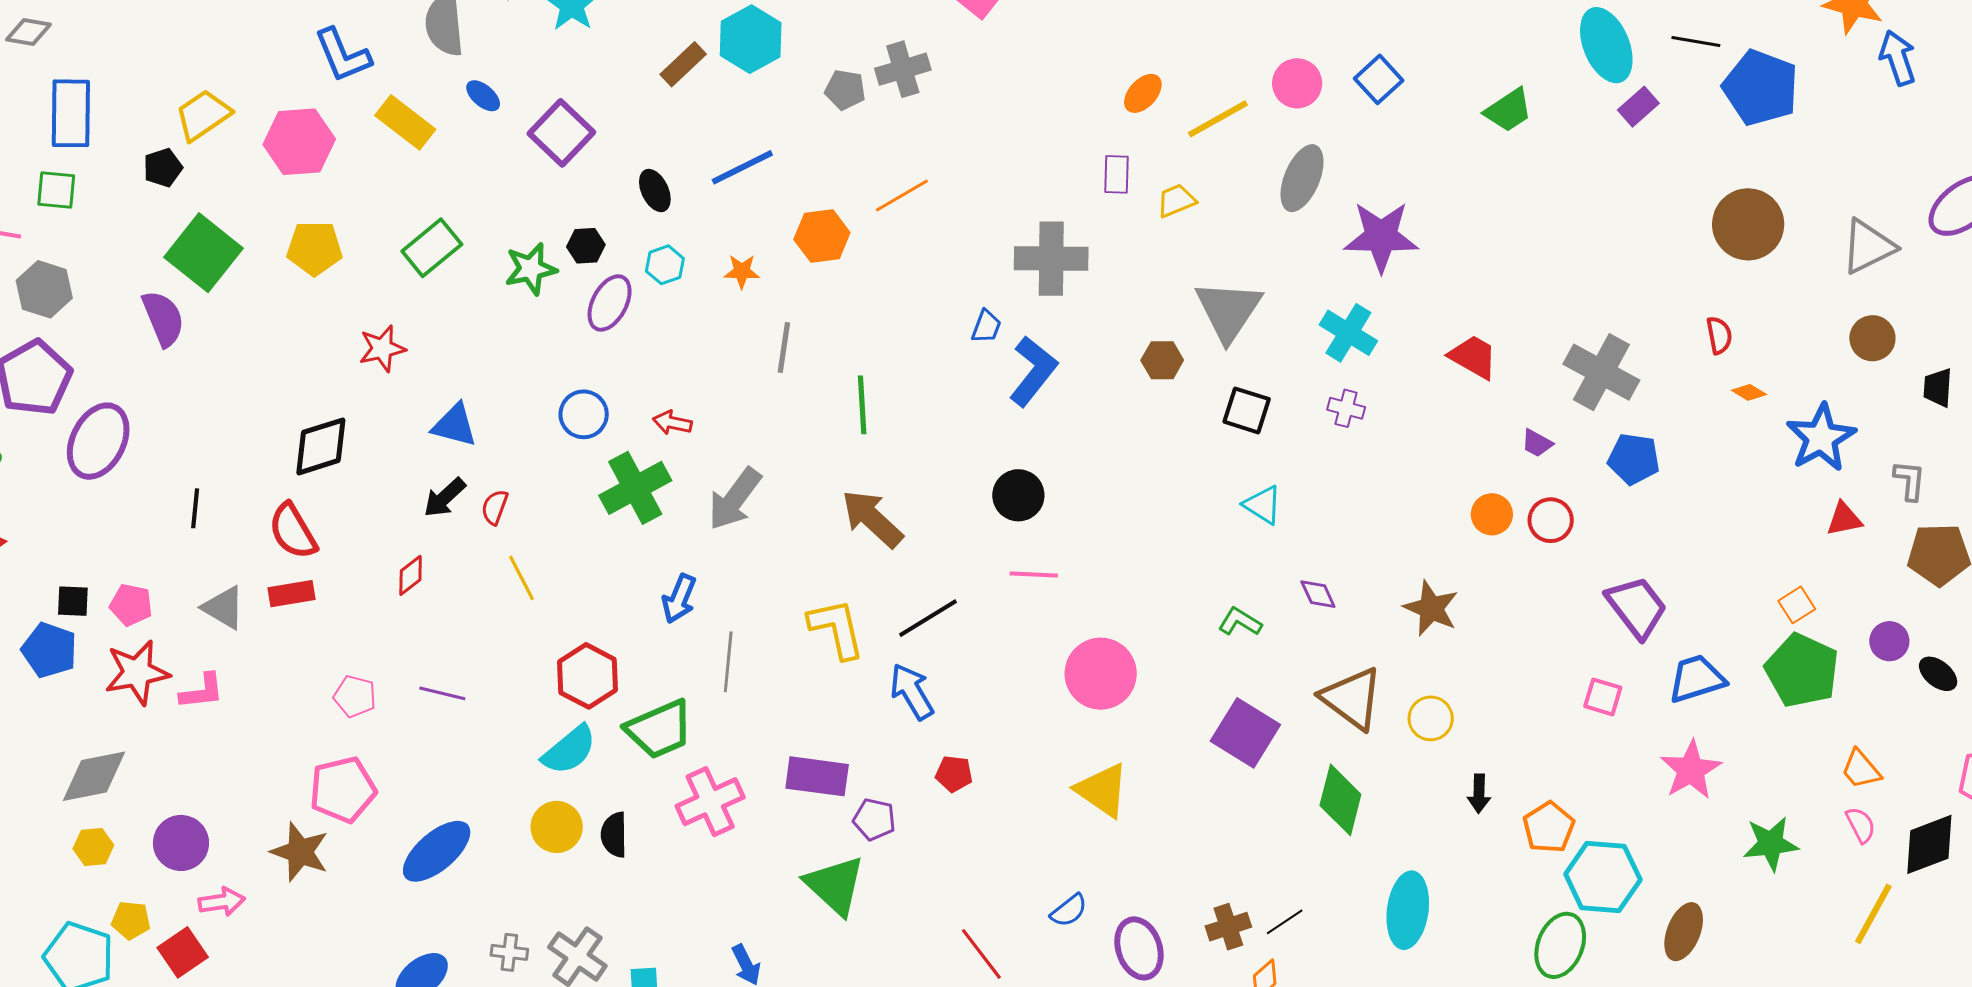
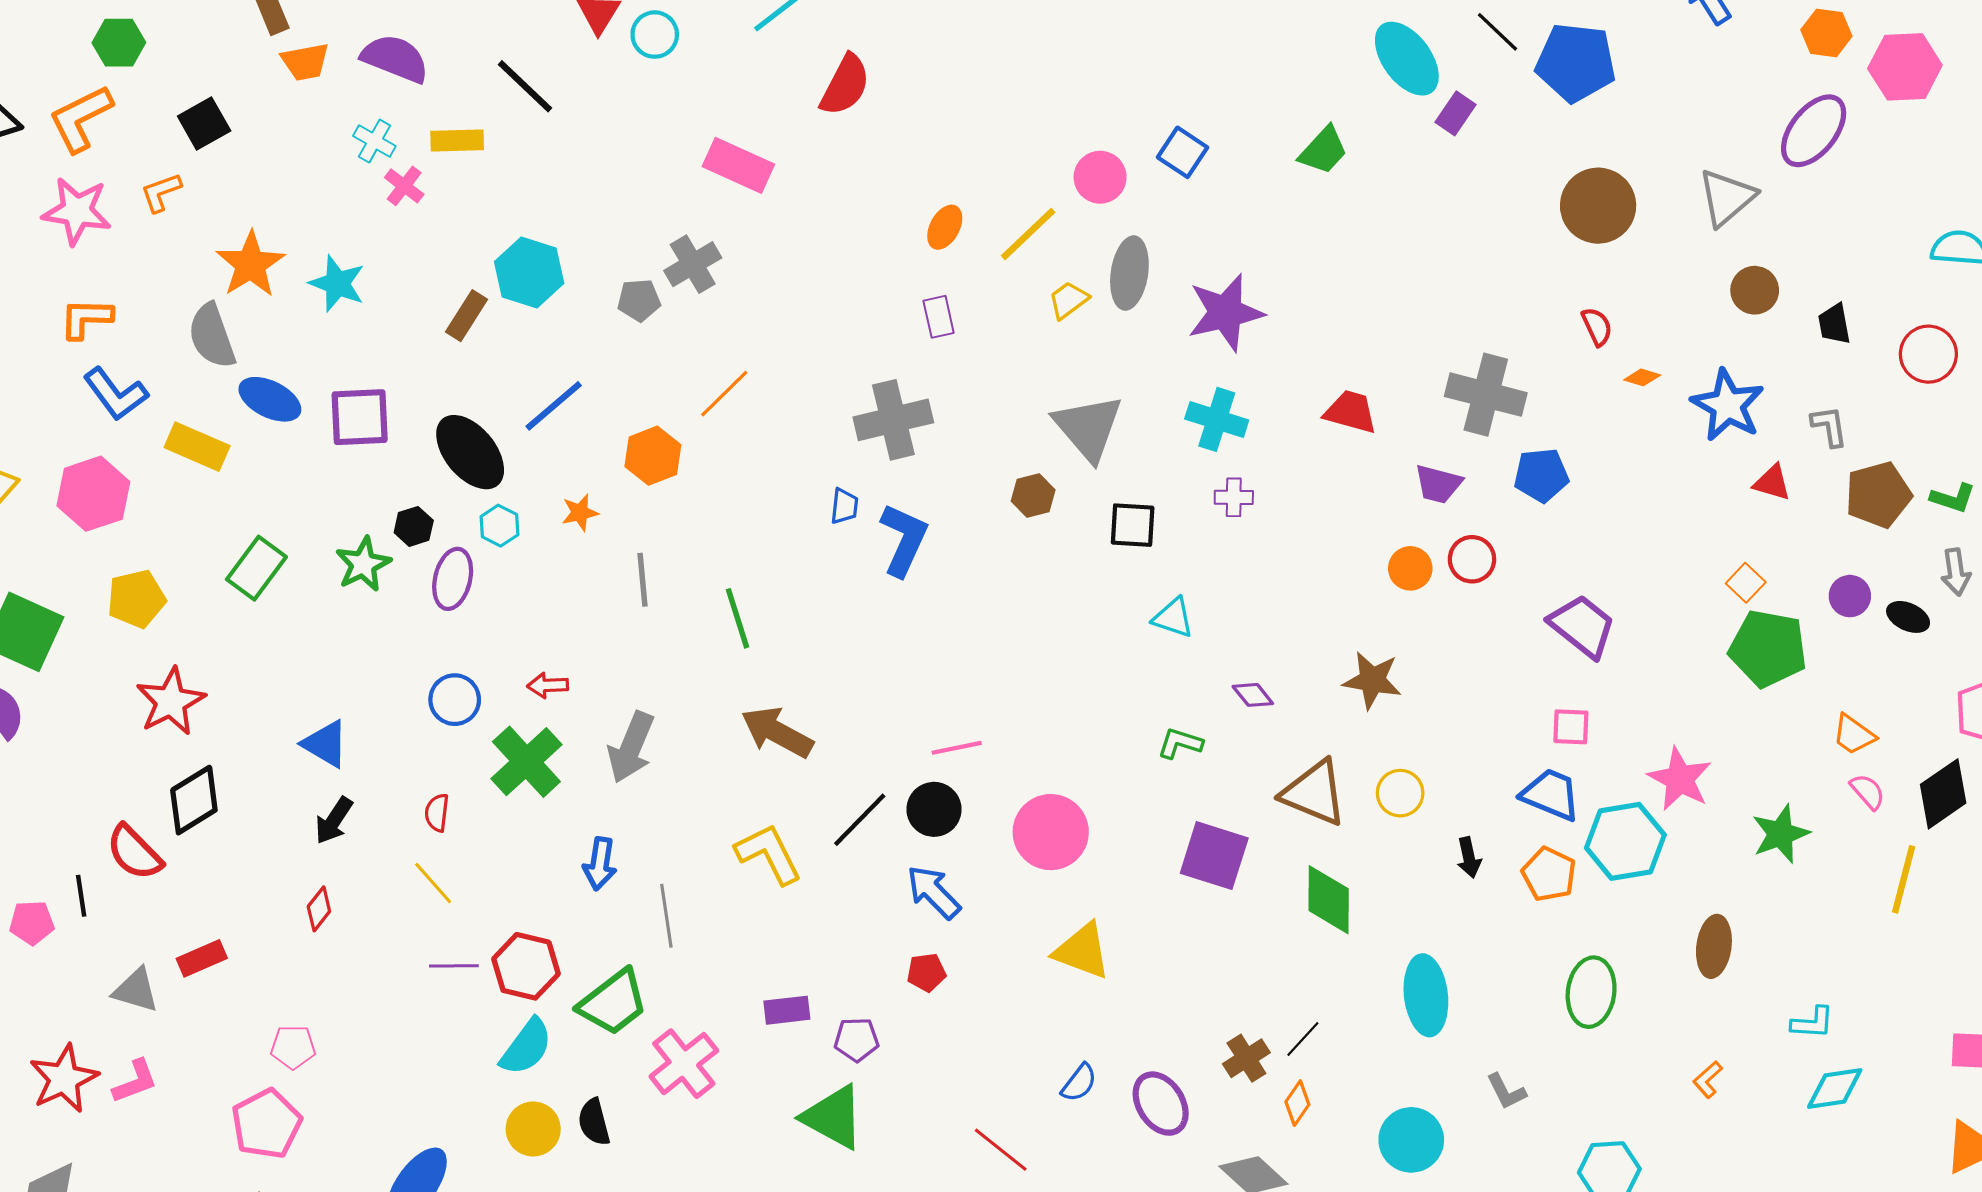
black line: (1696, 41) -> (1498, 32), turned 48
blue ellipse: (483, 96) -> (270, 399), size x1.6
purple square: (561, 133) -> (360, 417), turned -32
black ellipse: (655, 190) -> (470, 452), size x1.8
yellow trapezoid: (1176, 201) -> (1068, 300), moved
red star: (382, 348) -> (171, 702), moved, size x1.4
blue triangle: (455, 425) -> (325, 744), turned 30
purple trapezoid: (1537, 443) -> (1438, 484), size x1.4
black circle: (1018, 495) -> (934, 809), moved
red semicircle: (495, 507) -> (437, 813), moved
red triangle: (1844, 519) -> (1772, 483), turned 42
red semicircle: (293, 531) -> (134, 852), moved
pink pentagon: (131, 605) -> (32, 923), moved
blue trapezoid: (1697, 679) -> (1551, 794), moved, turned 54
blue arrow: (912, 692) -> (933, 892), moved
purple line: (442, 693) -> (454, 966), moved
purple rectangle: (817, 776) -> (787, 1010), size x0.7
pink pentagon: (343, 790) -> (266, 1124), moved
cyan hexagon: (1603, 877) -> (1625, 841), moved

